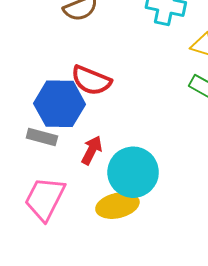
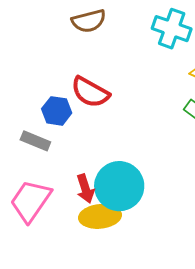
blue hexagon: (60, 104) -> (57, 111), size x0.6
red arrow: (92, 150) -> (85, 189), moved, turned 128

